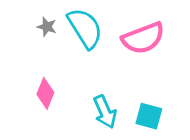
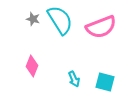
cyan arrow: (105, 112) -> (74, 79), size x0.7

